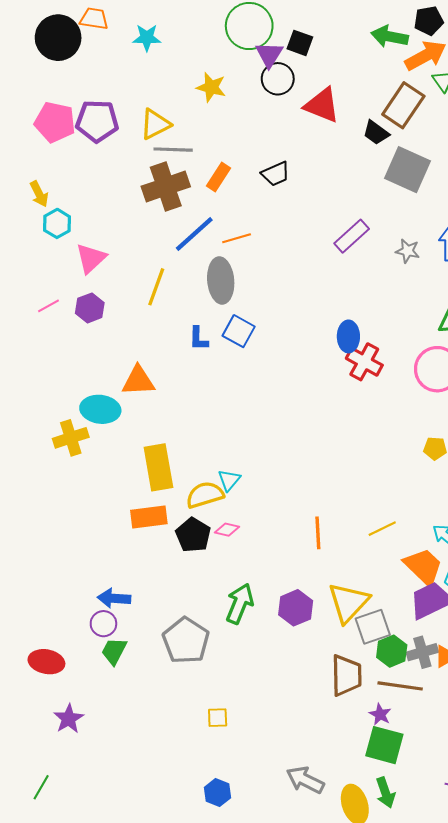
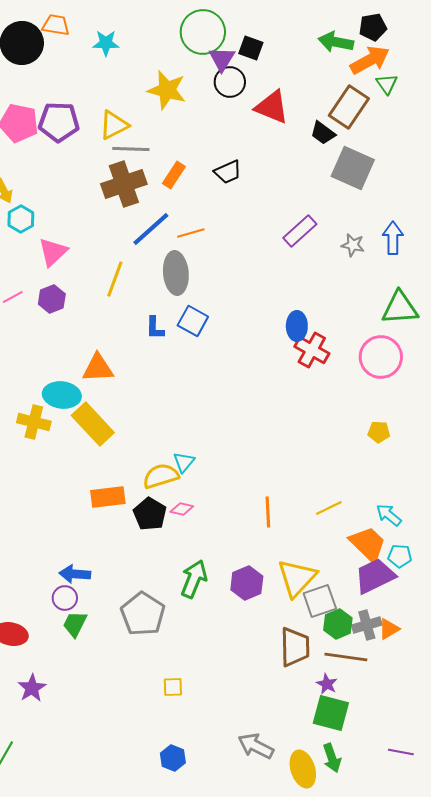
yellow star: (211, 87) -> (167, 90), size x1.4
yellow cross: (71, 438) -> (34, 422), turned 32
yellow rectangle: (158, 467) -> (93, 424), moved, turned -33

